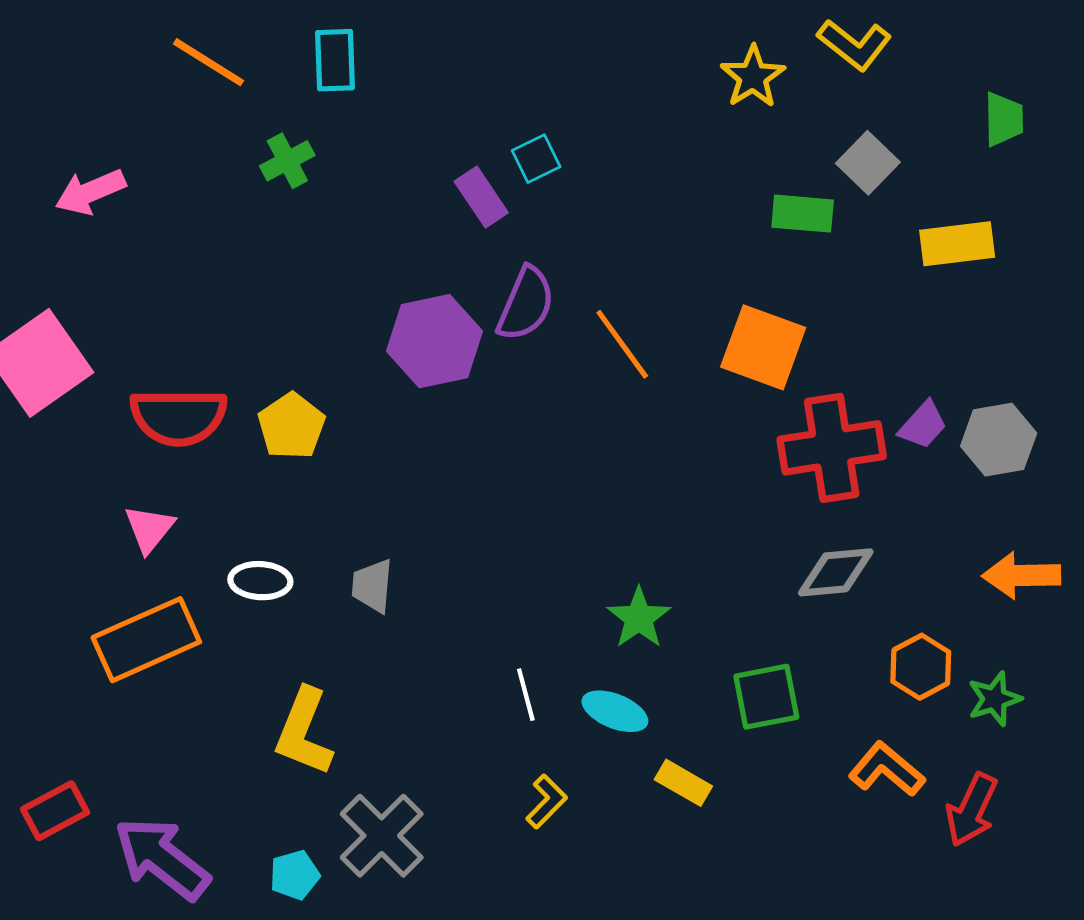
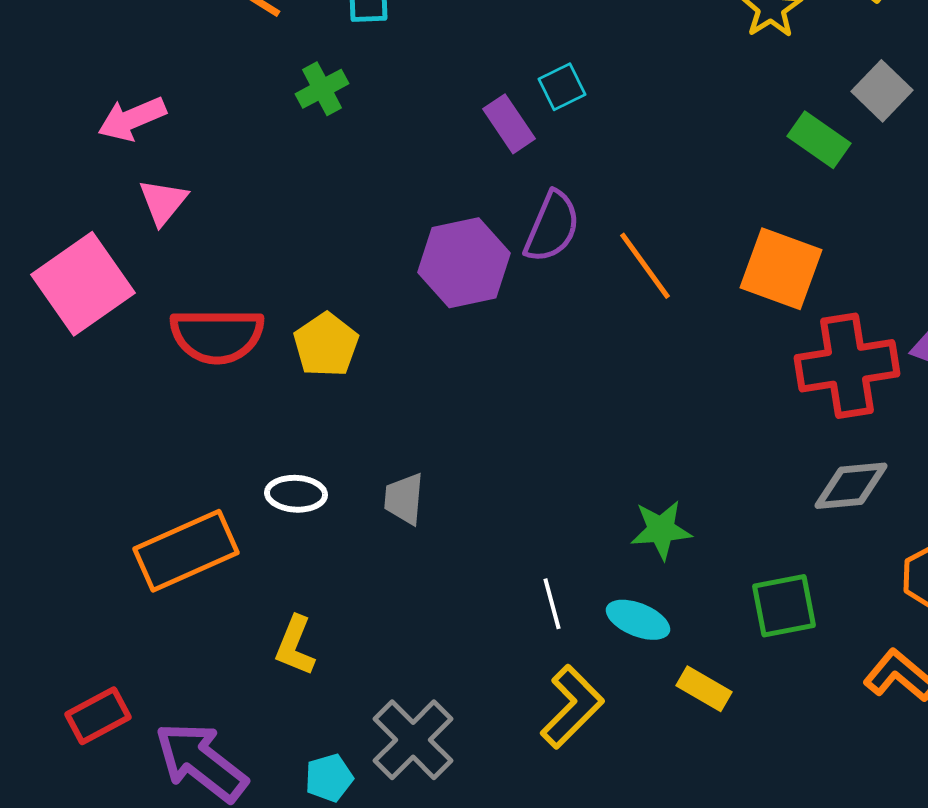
green rectangle: (803, 214) -> (819, 140), turned 30
pink triangle: (149, 529) -> (163, 202), moved
green star: (639, 618) -> (661, 530), turned 30
yellow L-shape: (304, 732) -> (295, 646), moved, size x0.7
yellow L-shape: (547, 801) -> (572, 707), size x1.6

